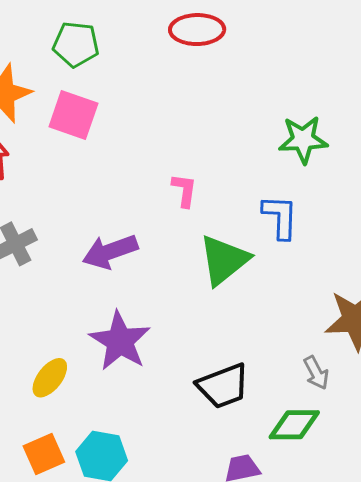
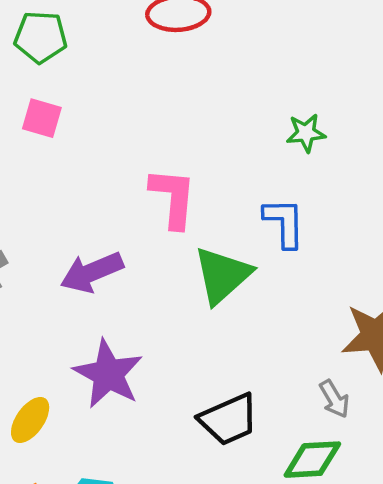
pink square: (73, 115) -> (42, 118), size x0.7
green star: (303, 140) -> (306, 133), size x0.7
pink L-shape: (184, 190) -> (173, 198), size x1.6

